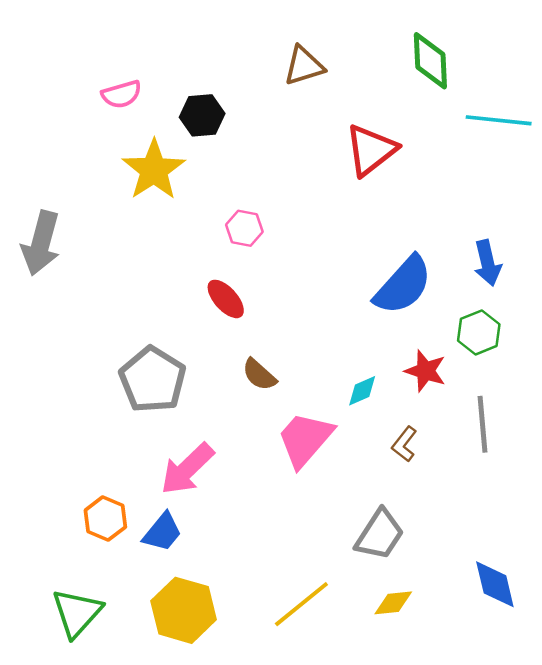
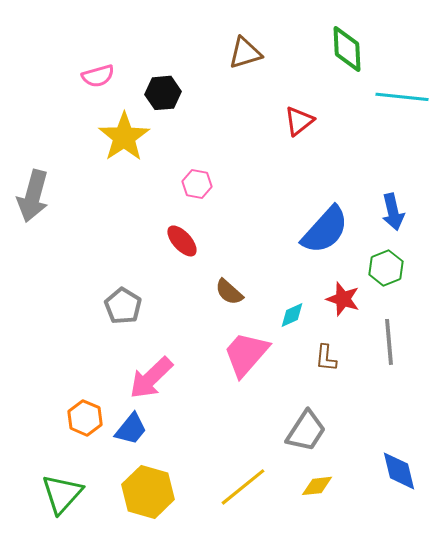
red triangle: (371, 150) -> (299, 121), size x0.7
brown semicircle: (259, 375) -> (229, 292), moved
gray pentagon: (153, 380) -> (123, 306), size x0.7
brown L-shape: (404, 444) -> (326, 358), turned -32

